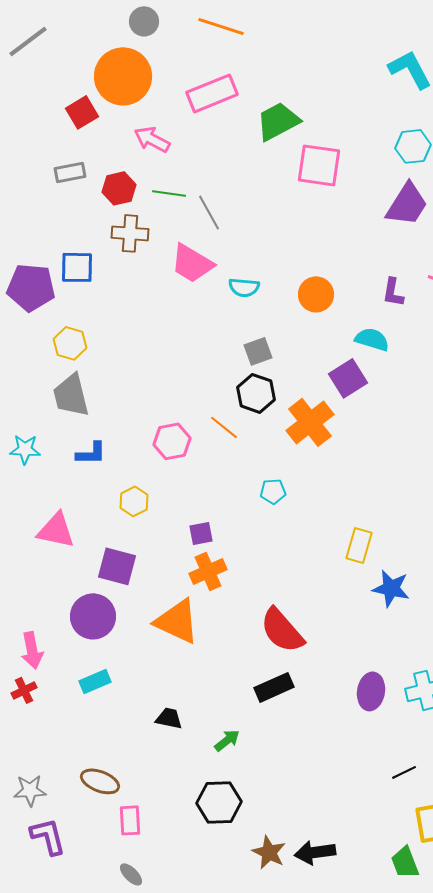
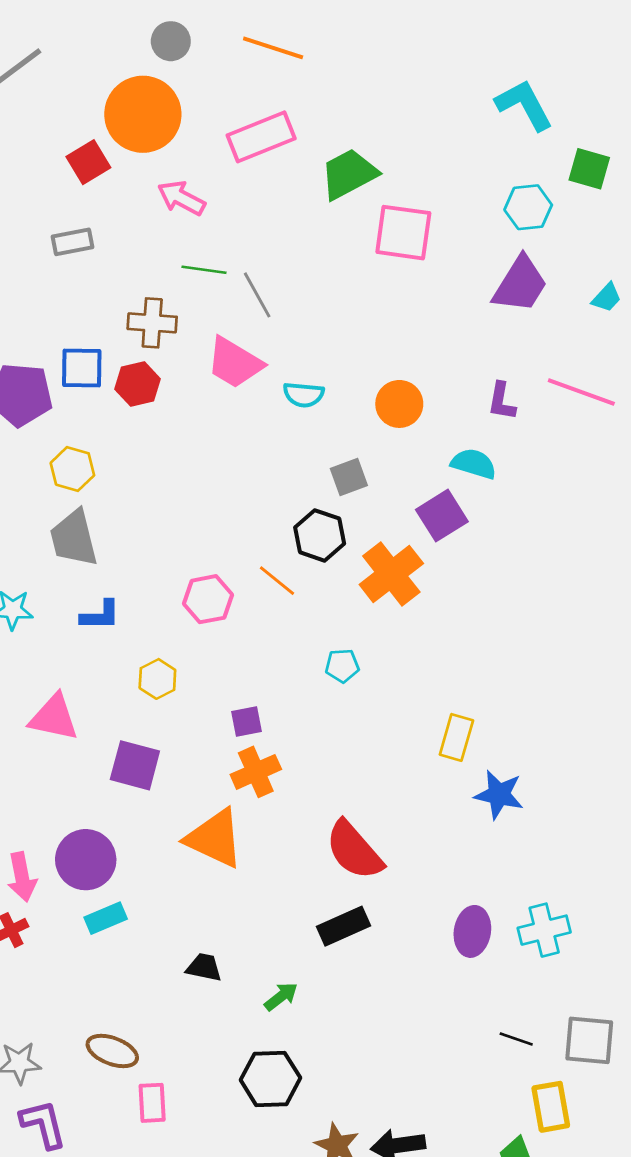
red hexagon: (119, 188) -> (138, 384), moved
gray square: (258, 351) -> (349, 477), moved
purple circle: (93, 616) -> (86, 860), moved
black line: (404, 772) -> (516, 1039), turned 45

